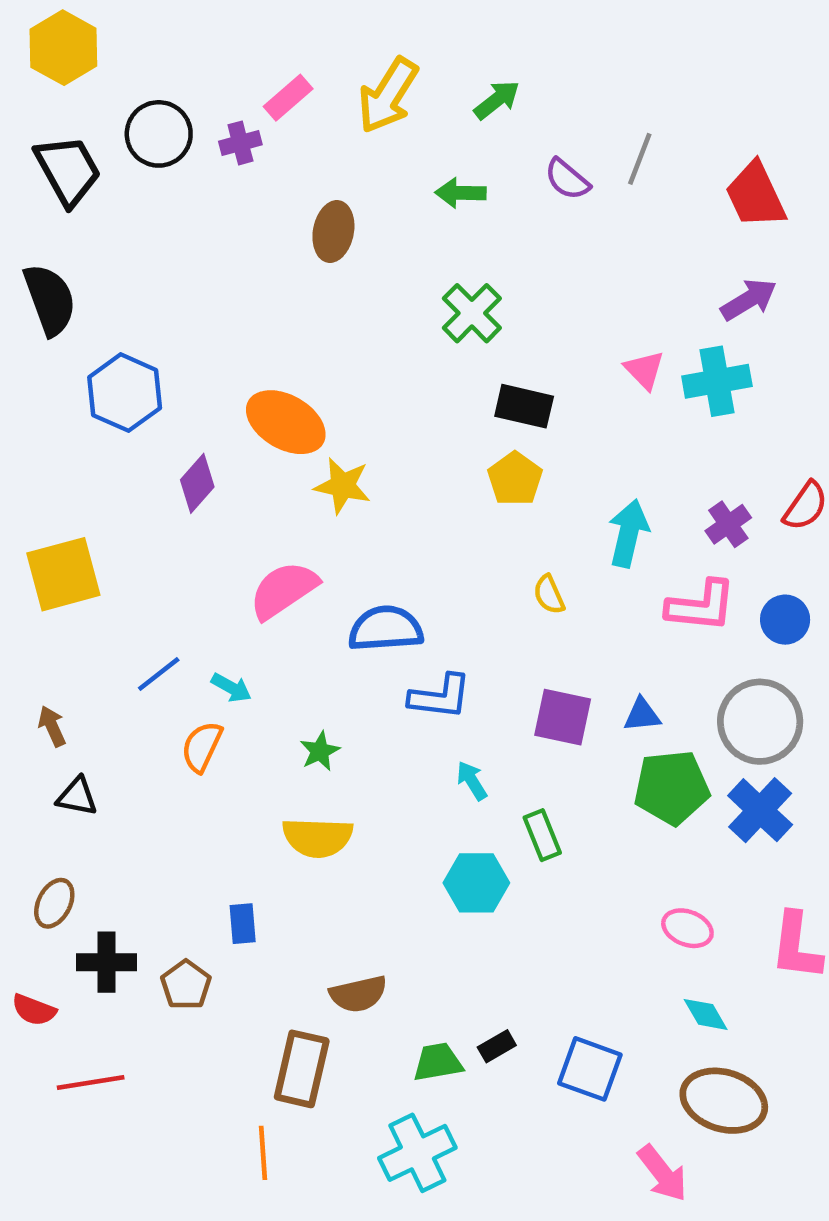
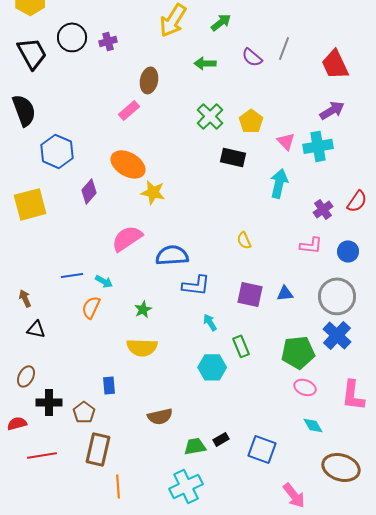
pink rectangle: (288, 98) -> (129, 110), moved
yellow pentagon: (515, 479) -> (251, 121), moved
cyan arrow: (628, 533) -> (279, 183), moved
yellow square: (63, 574) -> (30, 204), moved
pink L-shape: (701, 606) -> (311, 245), size x0.7
blue line: (159, 674) -> (72, 275), turned 30
green pentagon: (672, 787) -> (298, 352), moved
red semicircle: (34, 1010) -> (17, 423), turned 144
brown rectangle: (302, 1069) -> (98, 449), moved
brown ellipse: (724, 1101) -> (341, 467), moved

